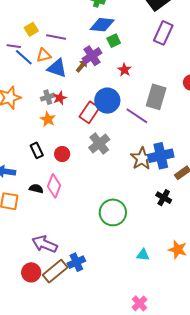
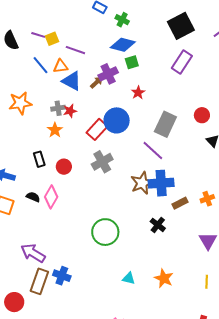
purple line: (14, 46) -> (38, 35), moved
purple line: (137, 116) -> (153, 151), moved
blue cross: (76, 262) -> (62, 276), turned 36
brown rectangle: (55, 271) -> (39, 281), turned -40
red circle: (31, 272) -> (14, 302), moved

